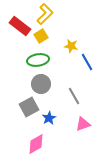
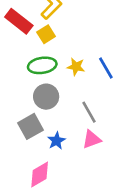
yellow star: (71, 46) -> (76, 67), moved
pink triangle: (83, 124) -> (92, 139), moved

